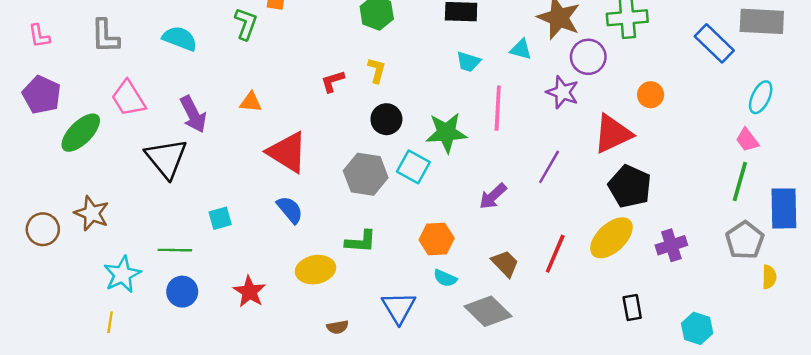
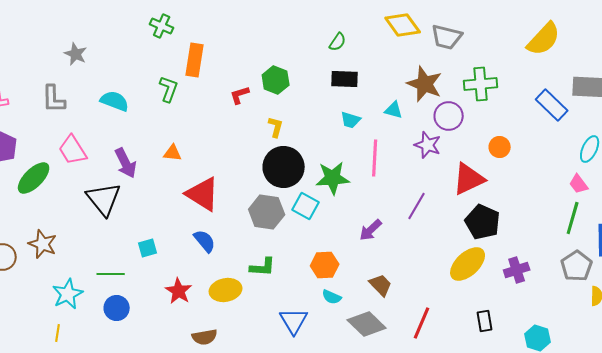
red L-shape: (333, 81) -> (240, 95), moved
black circle: (386, 119) -> (284, 167), size x1.6
red line: (555, 254) -> (422, 323), moved
red star: (249, 292) -> (179, 291), moved
brown semicircle: (338, 327) -> (205, 337), moved, size x1.4

